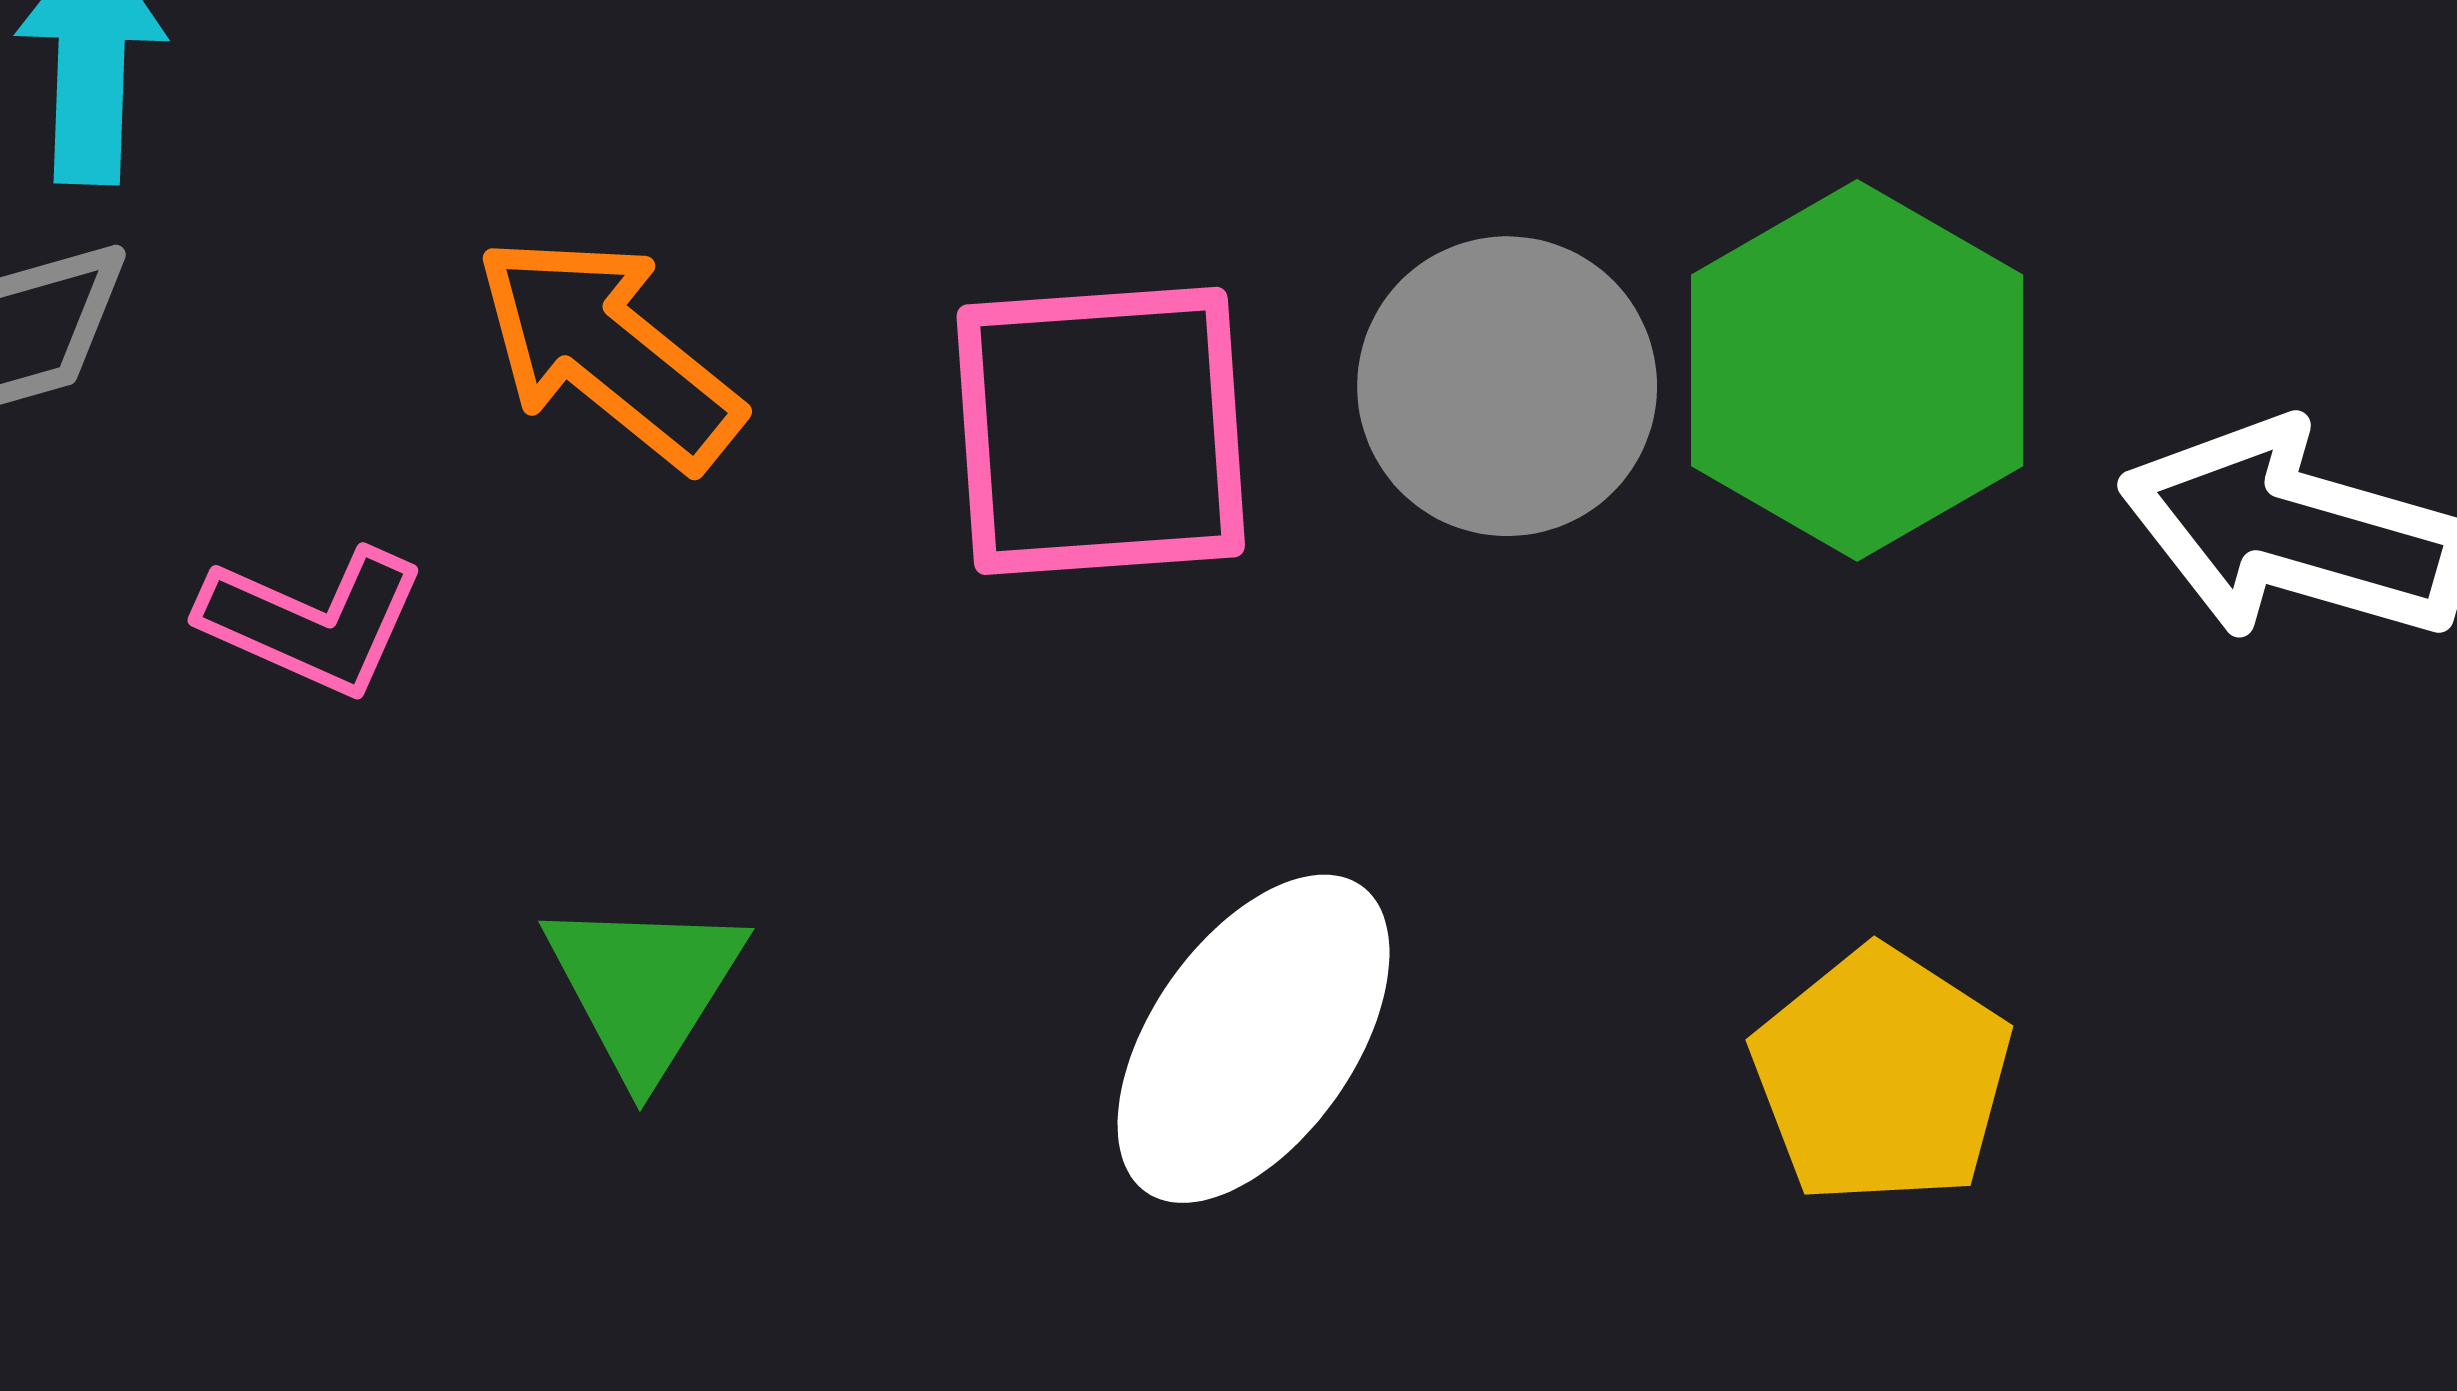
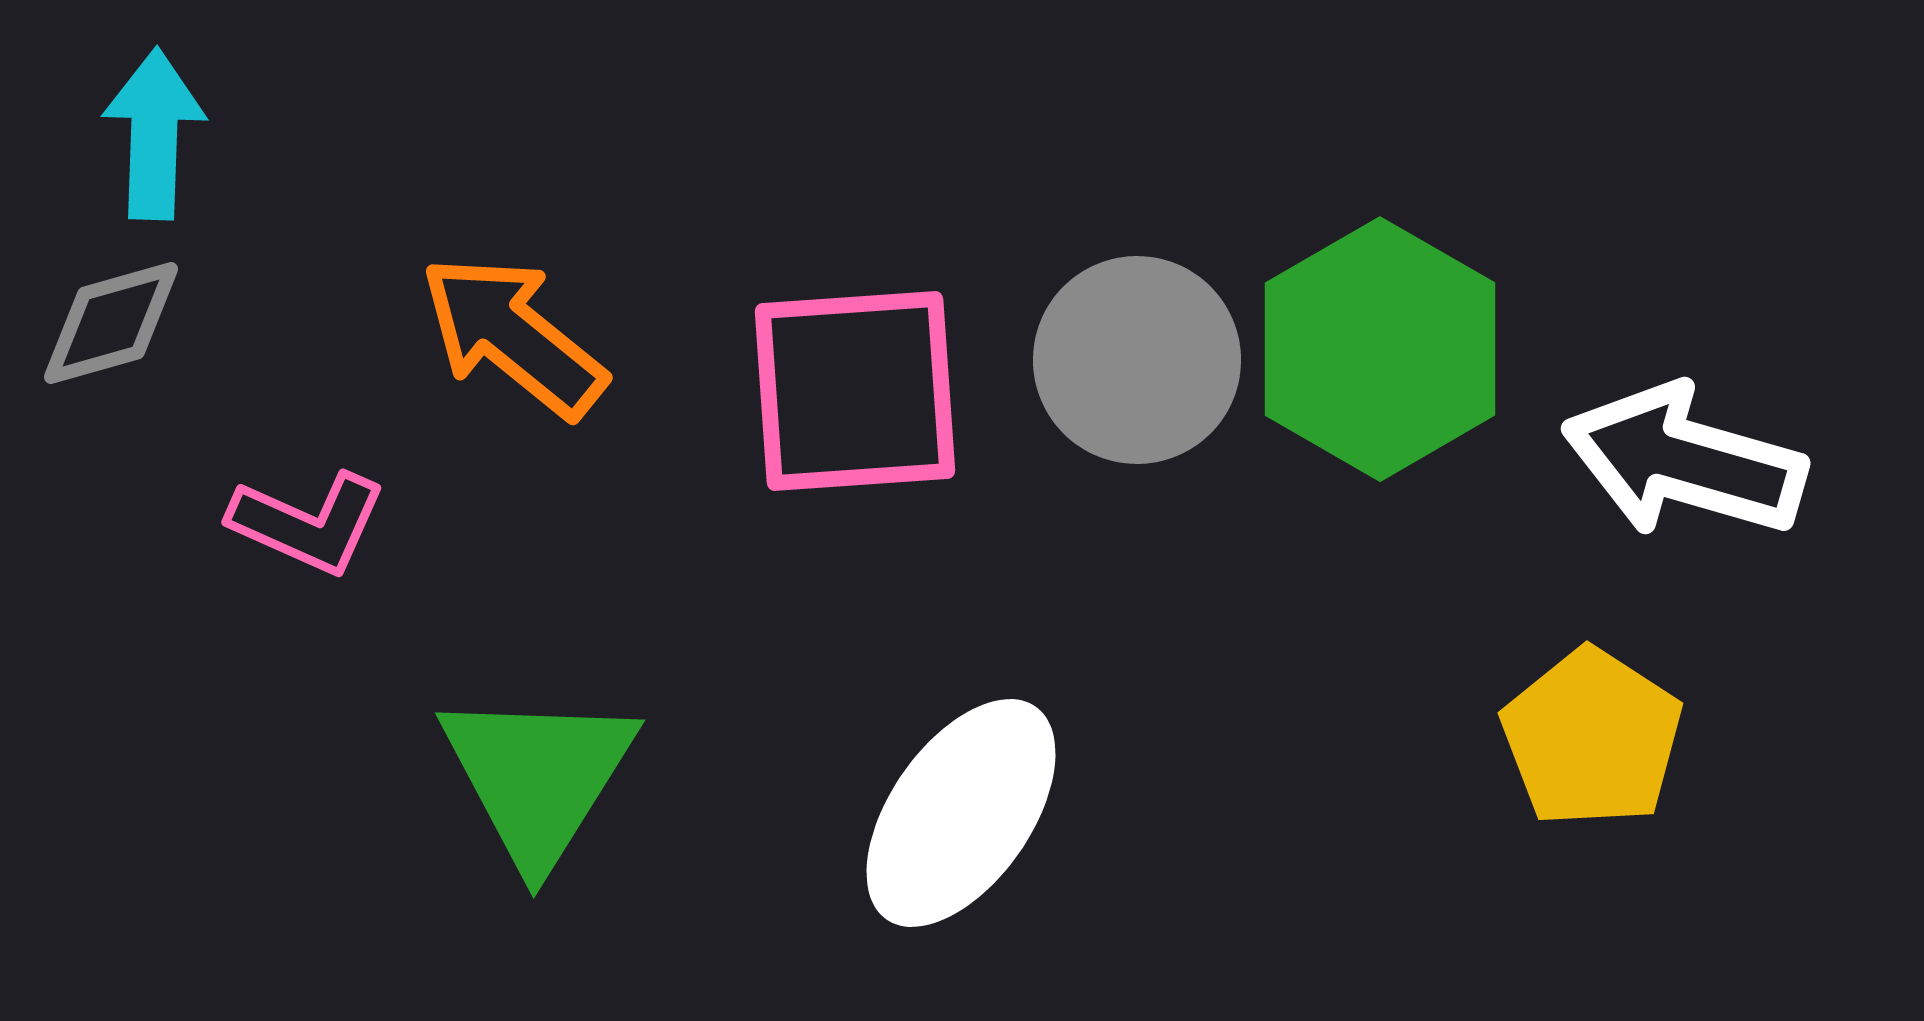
green triangle: (644, 987) -> (538, 777), size x1.4
yellow pentagon: (1882, 1076) -> (1592, 738), moved

